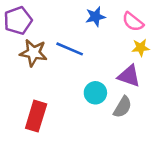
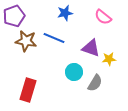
blue star: (95, 17) -> (65, 13), moved
yellow star: (141, 48) -> (109, 59), moved
purple triangle: (129, 76) -> (91, 48), moved

